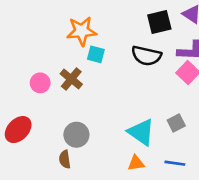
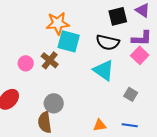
cyan square: (96, 54) -> (69, 41), size x1.6
gray square: (176, 123) -> (131, 94), turned -32
cyan triangle: (141, 132) -> (104, 70), moved
brown semicircle: (65, 159) -> (45, 122), size x1.5

